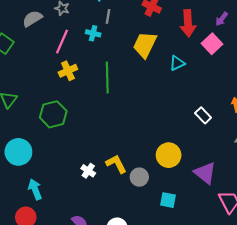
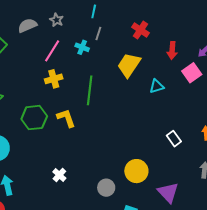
red arrow: (188, 23) -> (172, 51), size x0.7
yellow L-shape: (116, 164) -> (66, 118), moved

